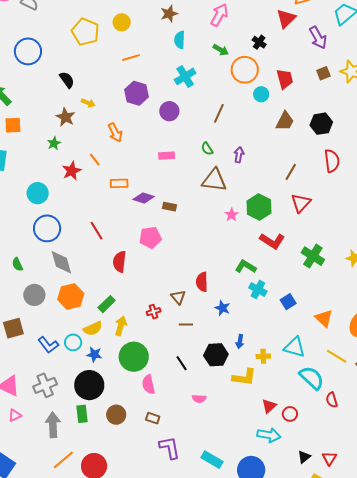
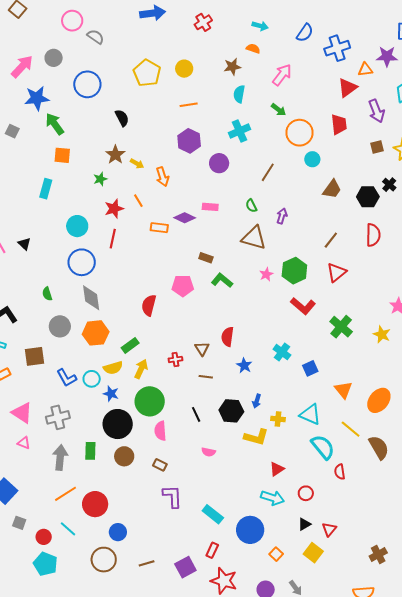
black cross: (259, 42) -> (389, 185), moved
red trapezoid: (285, 79) -> (339, 124), moved
yellow arrow: (88, 103) -> (137, 164), moved
purple diamond: (144, 198) -> (185, 218), moved
red line: (96, 231) -> (113, 239), moved, turned 36
green L-shape: (246, 267) -> (222, 280), moved
black circle: (89, 385) -> (118, 424), moved
red circle: (290, 414) -> (306, 493), moved
pink triangle: (15, 415) -> (24, 443), turned 40

